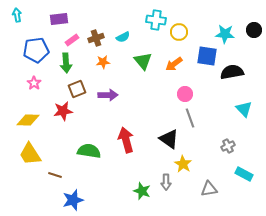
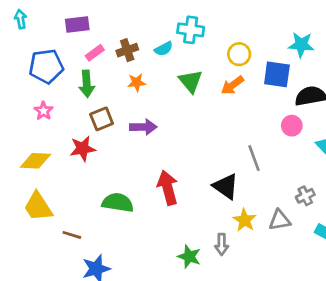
cyan cross: (156, 20) -> (191, 30), moved
yellow circle: (179, 32) -> (239, 54), moved
pink circle: (185, 94) -> (292, 126), moved
gray triangle: (209, 189) -> (280, 220), moved

